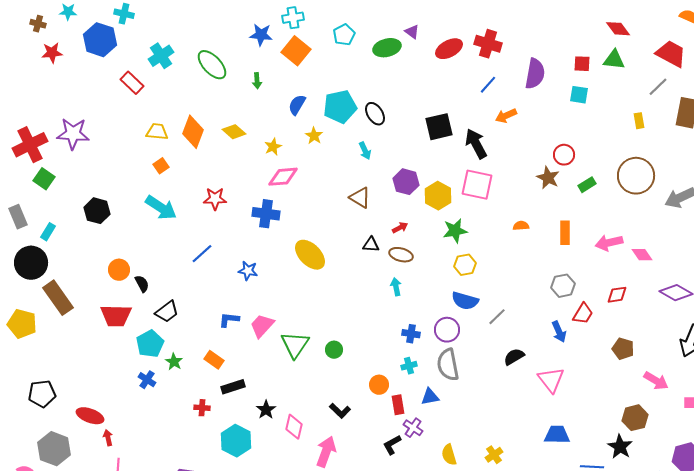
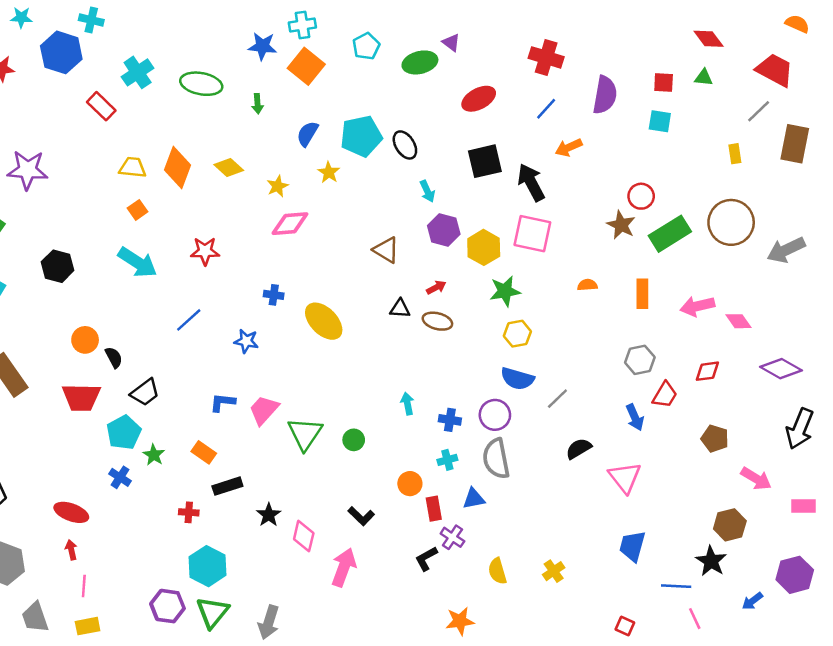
red ellipse: (449, 49) -> (479, 99), moved
green triangle: (614, 60) -> (704, 77), size x0.7
green ellipse: (212, 65) -> (201, 84), turned -36
cyan arrow: (365, 151) -> (427, 191), moved
green rectangle: (587, 185) -> (670, 234), size x1.8
blue cross: (266, 214) -> (274, 295), moved, size x0.6
cyan arrow: (396, 287) -> (407, 404), moved
red ellipse: (90, 416) -> (71, 512), moved
blue trapezoid: (557, 435) -> (632, 546), turned -76
cyan hexagon: (236, 441) -> (207, 566), moved

